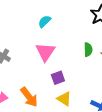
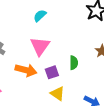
green semicircle: (88, 50) -> (74, 63), moved
orange arrow: (29, 97) -> (26, 70), moved, turned -40

